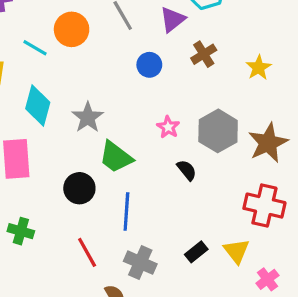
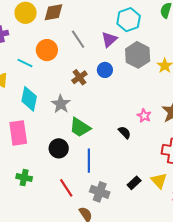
brown cross: (204, 54) -> (79, 77), moved
blue circle: (149, 65) -> (105, 70), moved
pink star: (168, 127) -> (144, 116), moved
gray hexagon: (218, 131) -> (138, 55), moved

